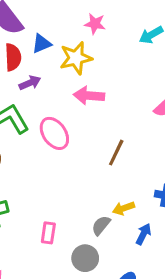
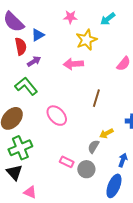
yellow star: (76, 58) -> (86, 40), moved
pink ellipse: (54, 133) -> (57, 116), moved
pink rectangle: (48, 233) -> (67, 162), moved, turned -64
blue arrow: (143, 234) -> (123, 160), moved

